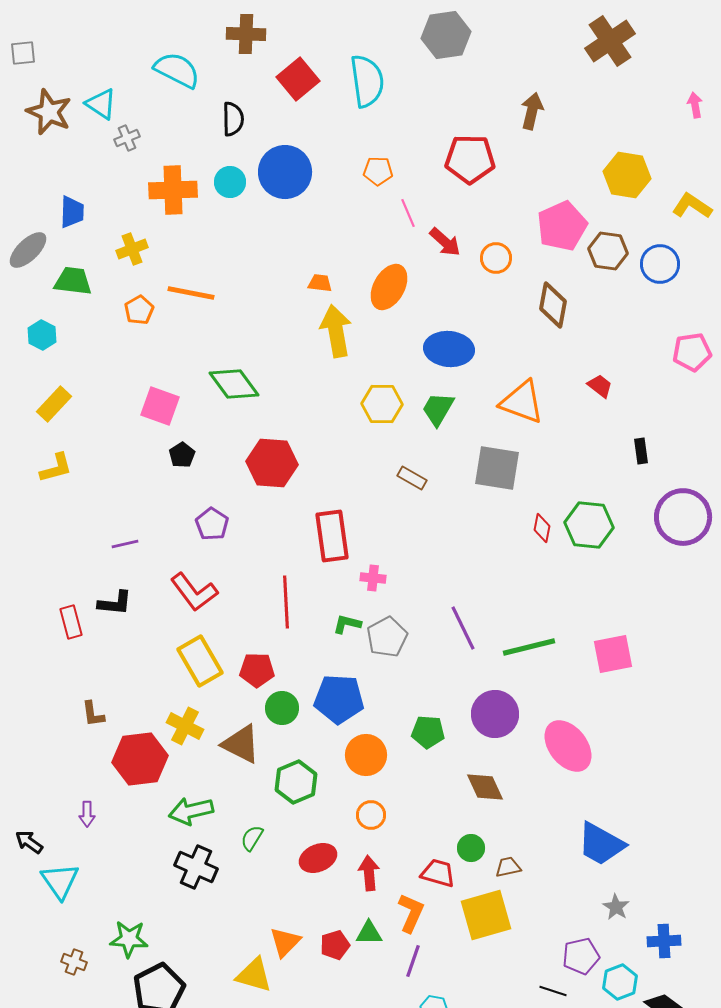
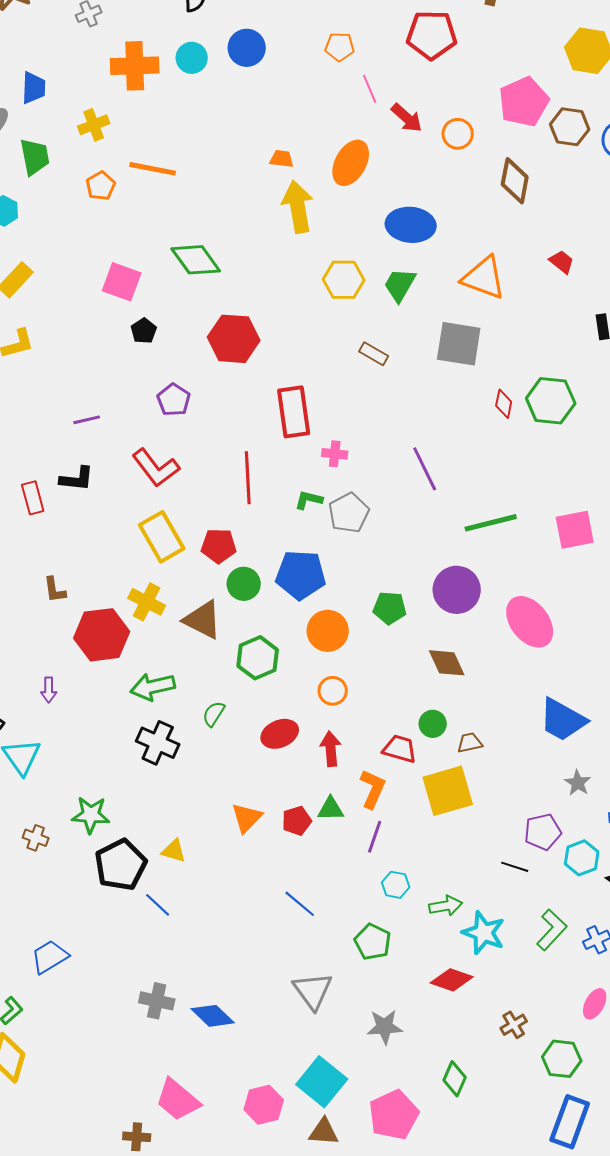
blue circle: (285, 172) -> (247, 48), size x0.7
green trapezoid: (73, 281) -> (35, 157), turned 72
purple line: (463, 628) -> (425, 469), moved
yellow triangle: (254, 975) -> (174, 851), moved, size x0.7

